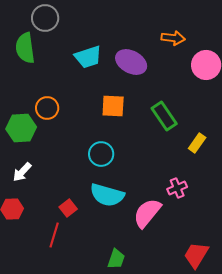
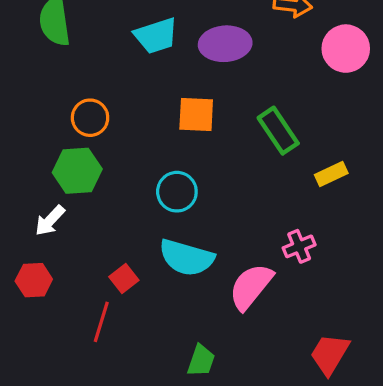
purple ellipse: (131, 62) -> (225, 44), turned -32
green hexagon: (21, 128) -> (77, 171), moved
yellow rectangle: (197, 143) -> (331, 174), turned 30

